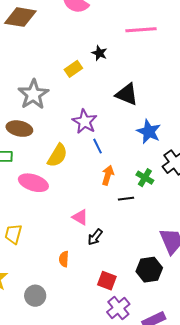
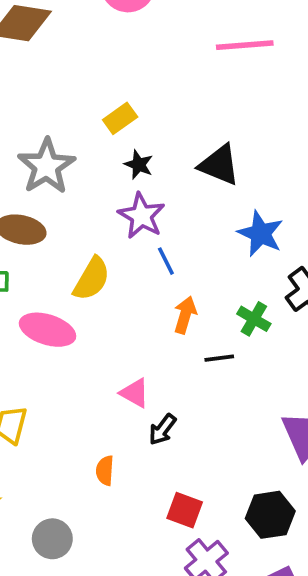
black star: (99, 53) -> (139, 165), moved
black hexagon: (149, 270) -> (270, 515), moved

